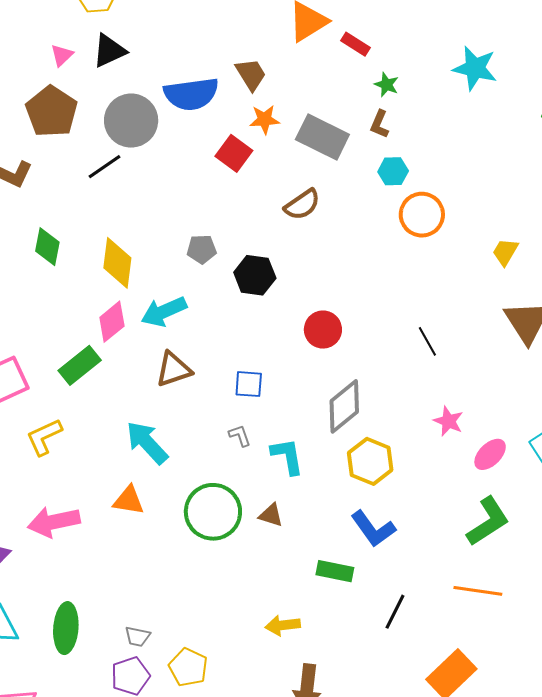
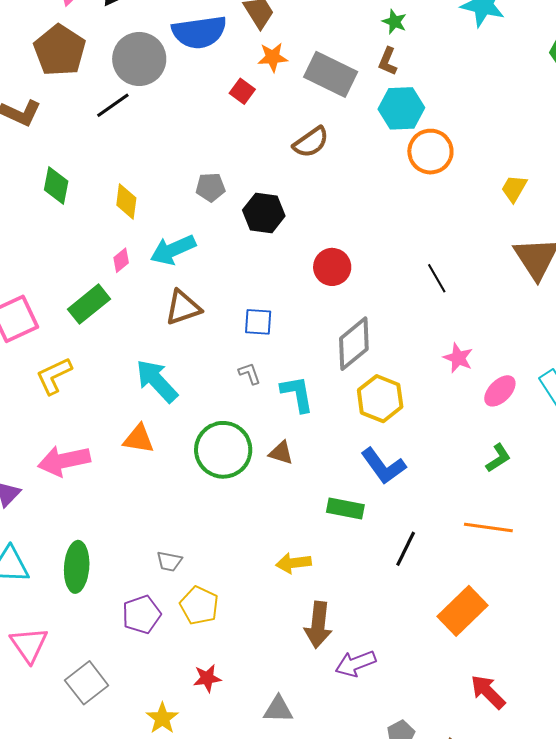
red square: (234, 153) -> (242, 91), size x0.7
cyan hexagon: (393, 171) -> (401, 108), size x1.5
yellow diamond: (117, 263) -> (126, 201), size x0.7
pink diamond: (112, 322) -> (121, 260), size x0.6
green L-shape: (488, 521) -> (498, 458), size x0.6
gray trapezoid: (137, 636) -> (169, 561), moved

